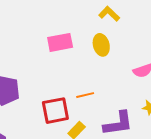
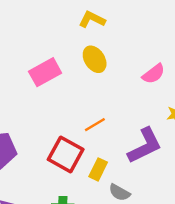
red square: (55, 111) -> (66, 154), turned -32

